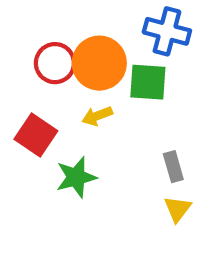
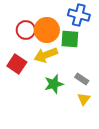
yellow arrow: (97, 116) -> (46, 55), size x1.6
gray rectangle: (173, 167) -> (82, 79), turned -40
green star: (76, 177) -> (54, 84), moved

